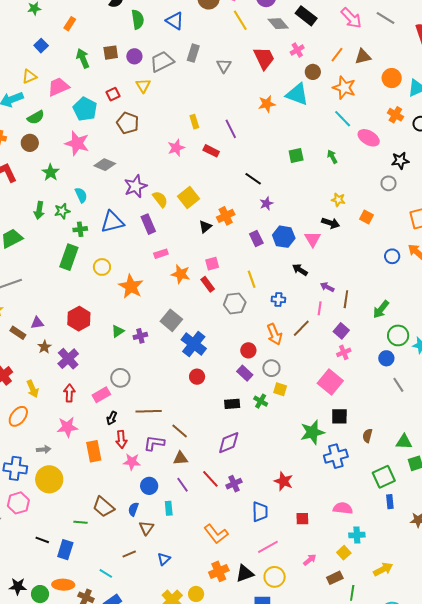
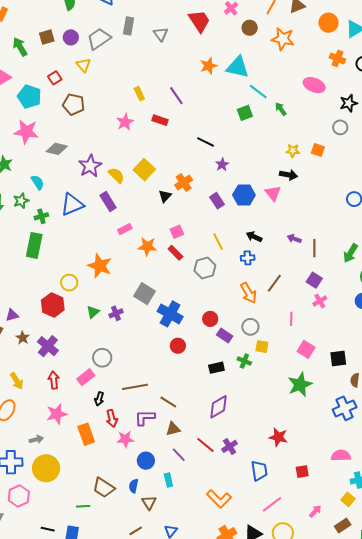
cyan triangle: (297, 94) -> (238, 67), moved
cyan line: (343, 119) -> (258, 92), moved
orange square: (366, 217) -> (318, 150), moved
yellow circle: (102, 267) -> (69, 283), moved
black arrow: (300, 270) -> (254, 237), moved
pink line: (320, 308) -> (291, 319), moved
red circle: (248, 350) -> (210, 319), moved
pink square: (330, 382) -> (306, 349), moved, size x0.7
black square: (339, 416) -> (338, 359), moved
blue cross: (336, 456) -> (345, 408), moved

